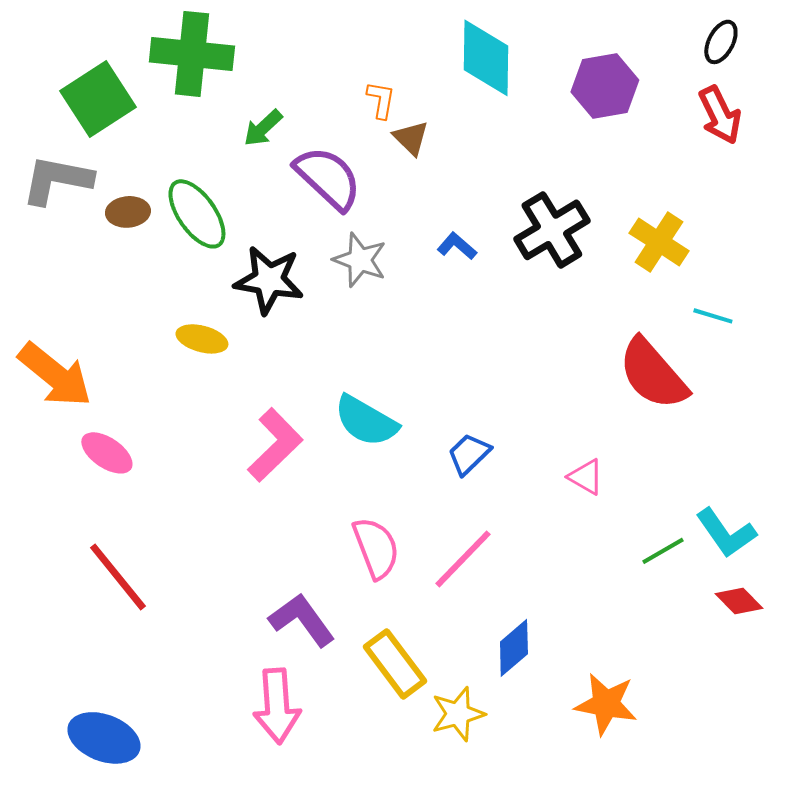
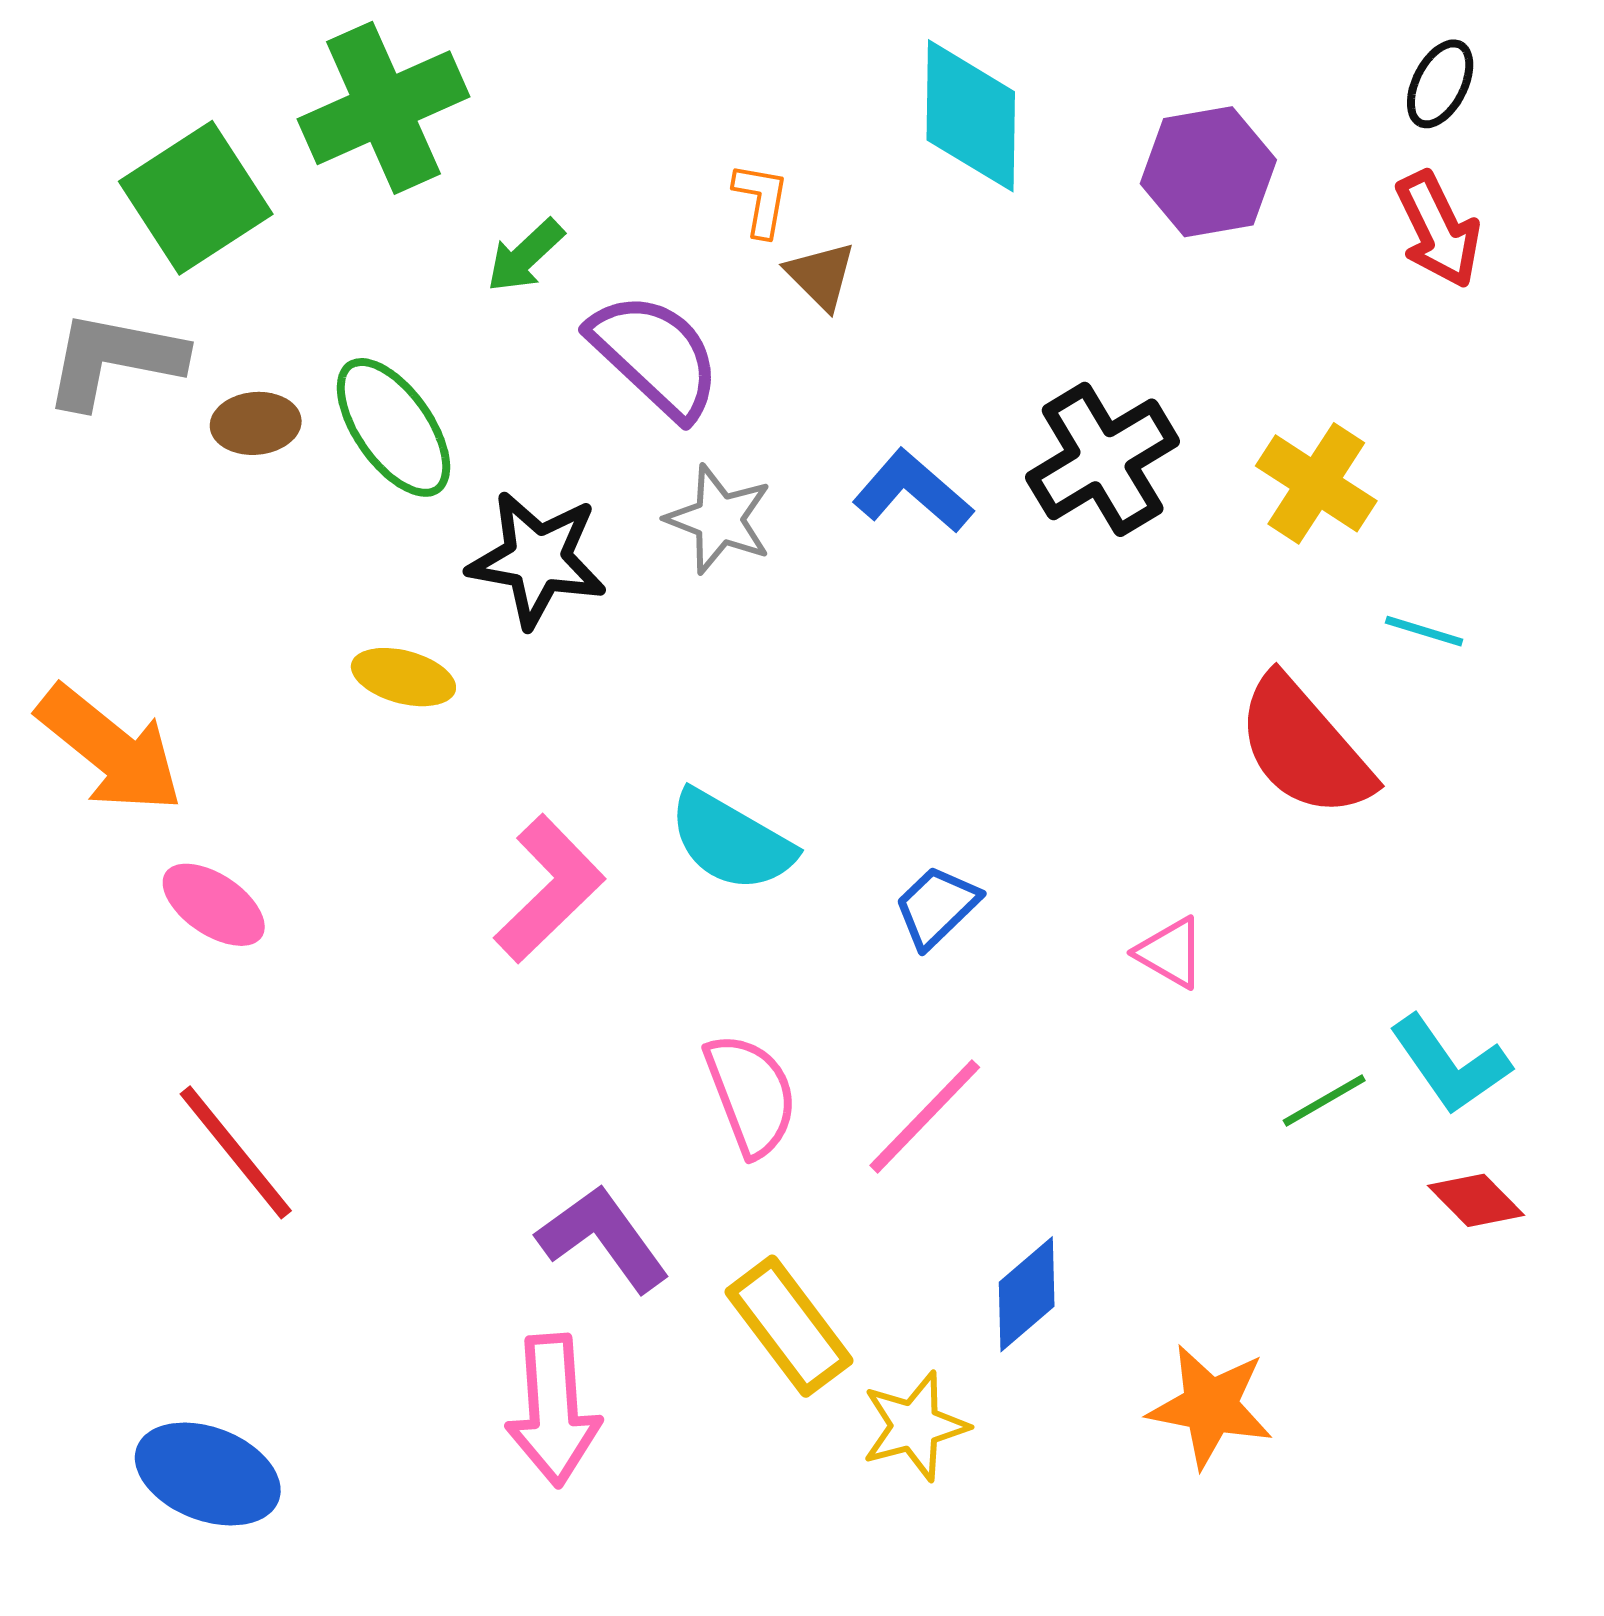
green cross: (192, 54) -> (383, 108), turned -30
blue L-shape: (457, 246) -> (913, 491), size x1.5

